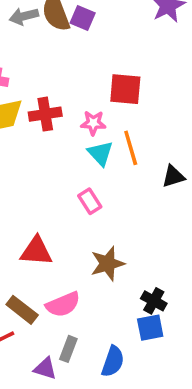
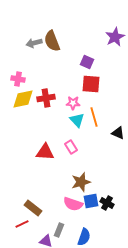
purple square: (83, 18) -> (87, 62), moved
black triangle: (173, 176) -> (118, 133), turned 40
red triangle: (36, 251) -> (45, 152), moved
pink semicircle: (63, 304) -> (73, 204), moved, turned 42
blue square: (150, 328) -> (91, 201), moved

